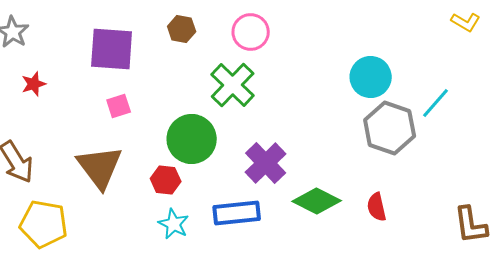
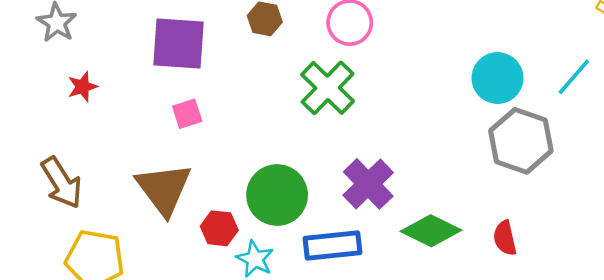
cyan line: (436, 103) -> (574, 77), moved
green circle: (192, 139) -> (277, 195), moved
red hexagon: (166, 180) -> (219, 228), moved

